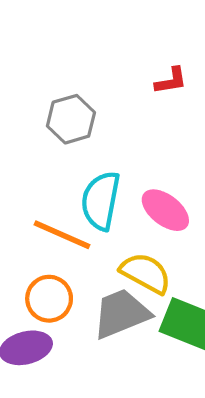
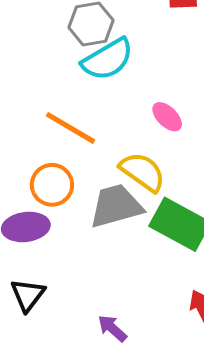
cyan semicircle: (101, 201) -> (108, 59), moved, turned -138
pink ellipse: (165, 210) -> (167, 117), size x0.7

